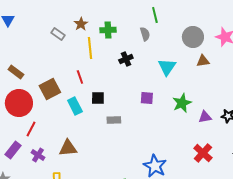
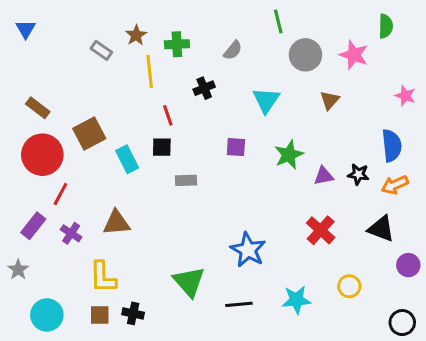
green line: (155, 15) -> (278, 22), moved
gray semicircle: (145, 34) -> (233, 50), turned 56
brown triangle: (203, 61) -> (330, 100), moved, turned -40
red line: (80, 77) -> (168, 115), moved

